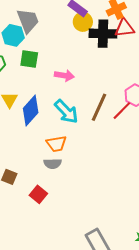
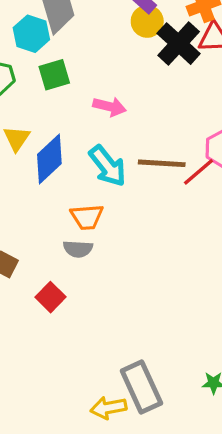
black cross: (103, 34) -> (179, 44), turned 36
green square: (29, 59) -> (54, 75), turned -30
brown line: (99, 107) -> (162, 163), turned 64

